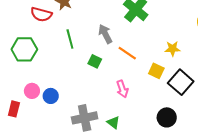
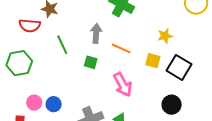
gray arrow: (105, 34) -> (96, 33), turned 42
pink arrow: (122, 89) -> (123, 84), size x1.4

